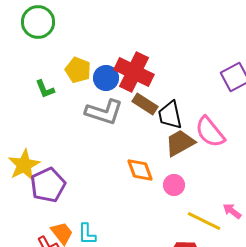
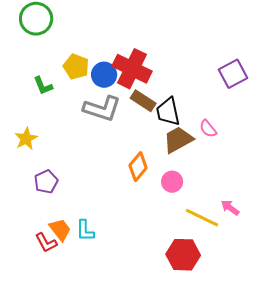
pink semicircle: (210, 132) -> (208, 129), size x0.6
yellow star: (24, 165) -> (26, 139), moved, size x0.7
orange diamond: (140, 170) -> (138, 167), turned 60
purple pentagon: (48, 185) -> (46, 182), size x0.7

